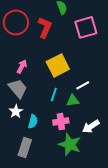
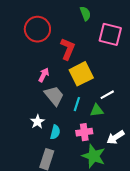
red L-shape: (45, 27) -> (68, 49), moved
pink square: (86, 27) -> (110, 34), turned 30
gray trapezoid: (18, 88) -> (54, 96), moved

